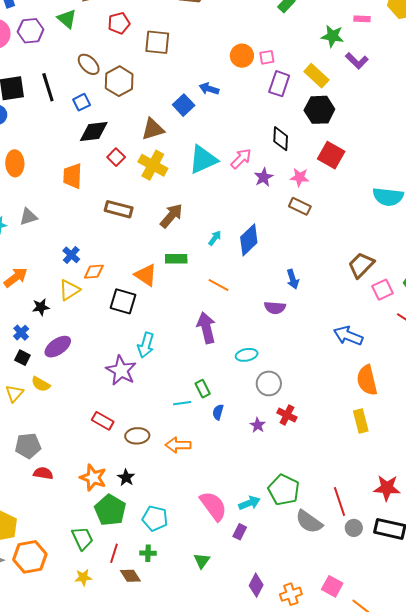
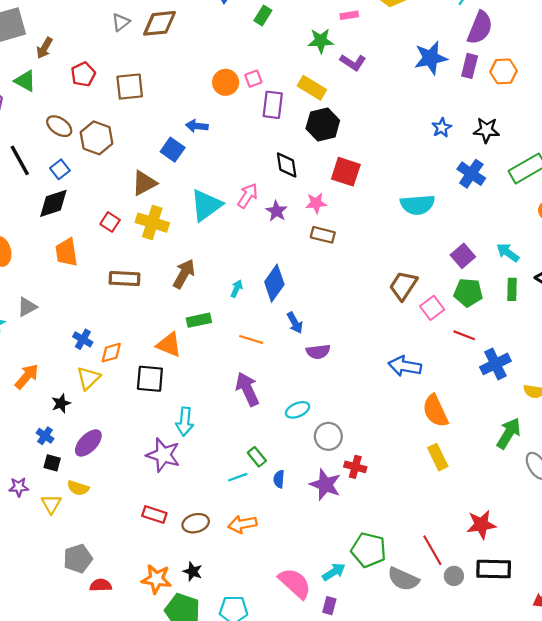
black diamond: (94, 132) -> (53, 203), moved
blue arrow: (293, 279) -> (295, 323), moved
purple star: (258, 425) -> (325, 485), size x1.8

